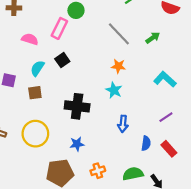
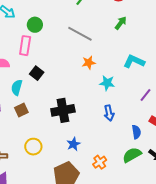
green arrow: (153, 38) -> (121, 23), moved
cyan star: (114, 90) -> (107, 83), moved
yellow circle: (35, 134) -> (33, 147), size x0.7
blue semicircle: (146, 143) -> (136, 132), moved

